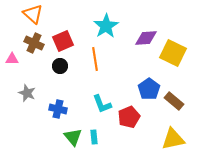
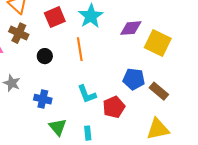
red square: (63, 41) -> (55, 17), moved
blue pentagon: (149, 89) -> (134, 79), turned -30
cyan rectangle: (94, 137) -> (88, 133), moved

